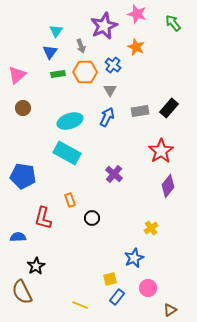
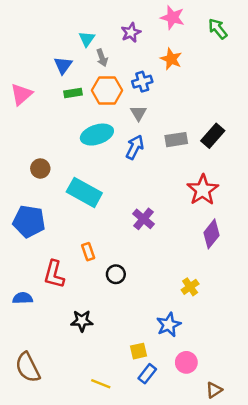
purple star: (104, 26) -> (131, 33), size x0.6
cyan triangle: (56, 31) -> (87, 39), moved
blue cross: (113, 65) -> (142, 82), turned 35
brown circle: (23, 108) -> (40, 169), moved
cyan ellipse: (70, 121) -> (97, 135), moved
black star: (36, 266) -> (82, 321), moved, turned 30

